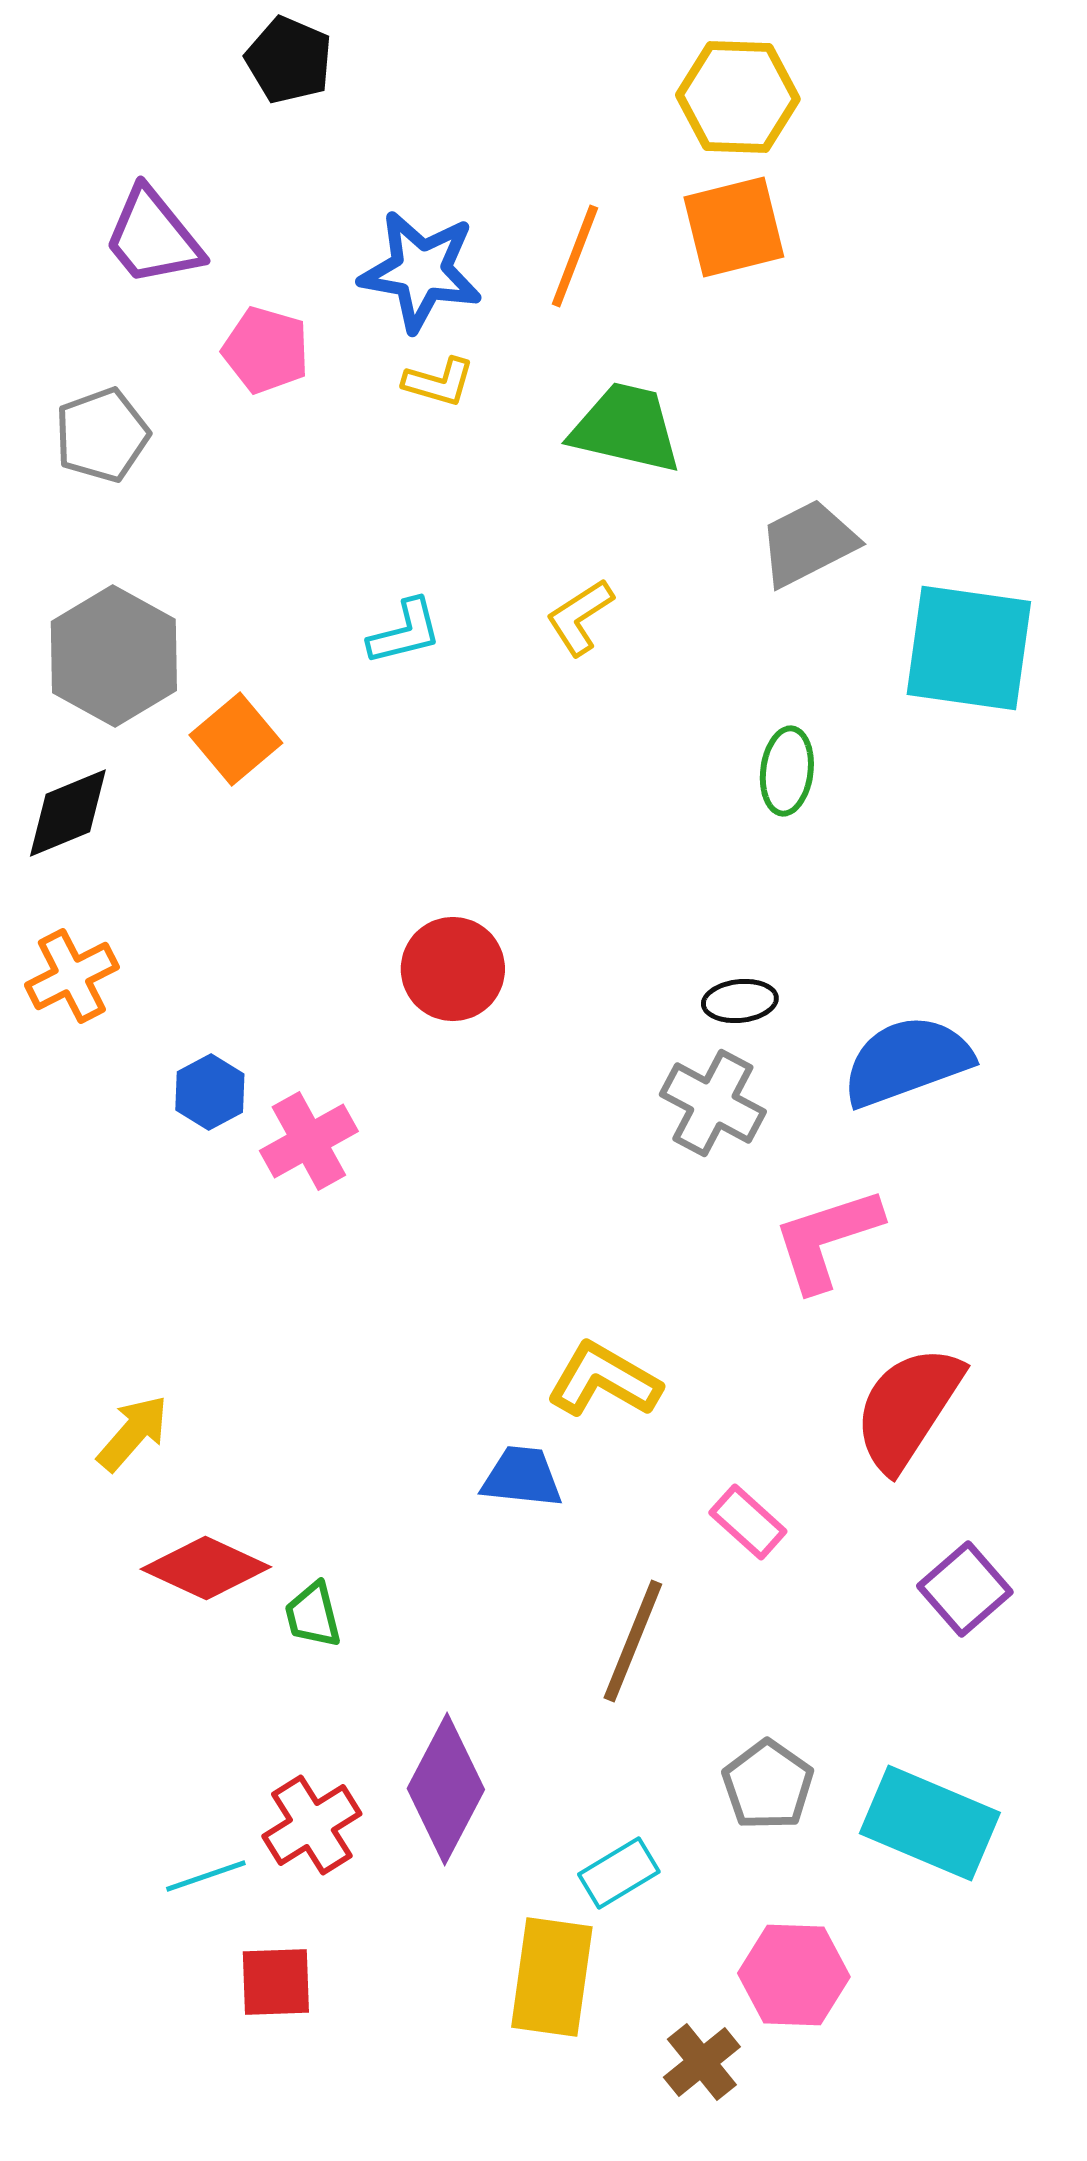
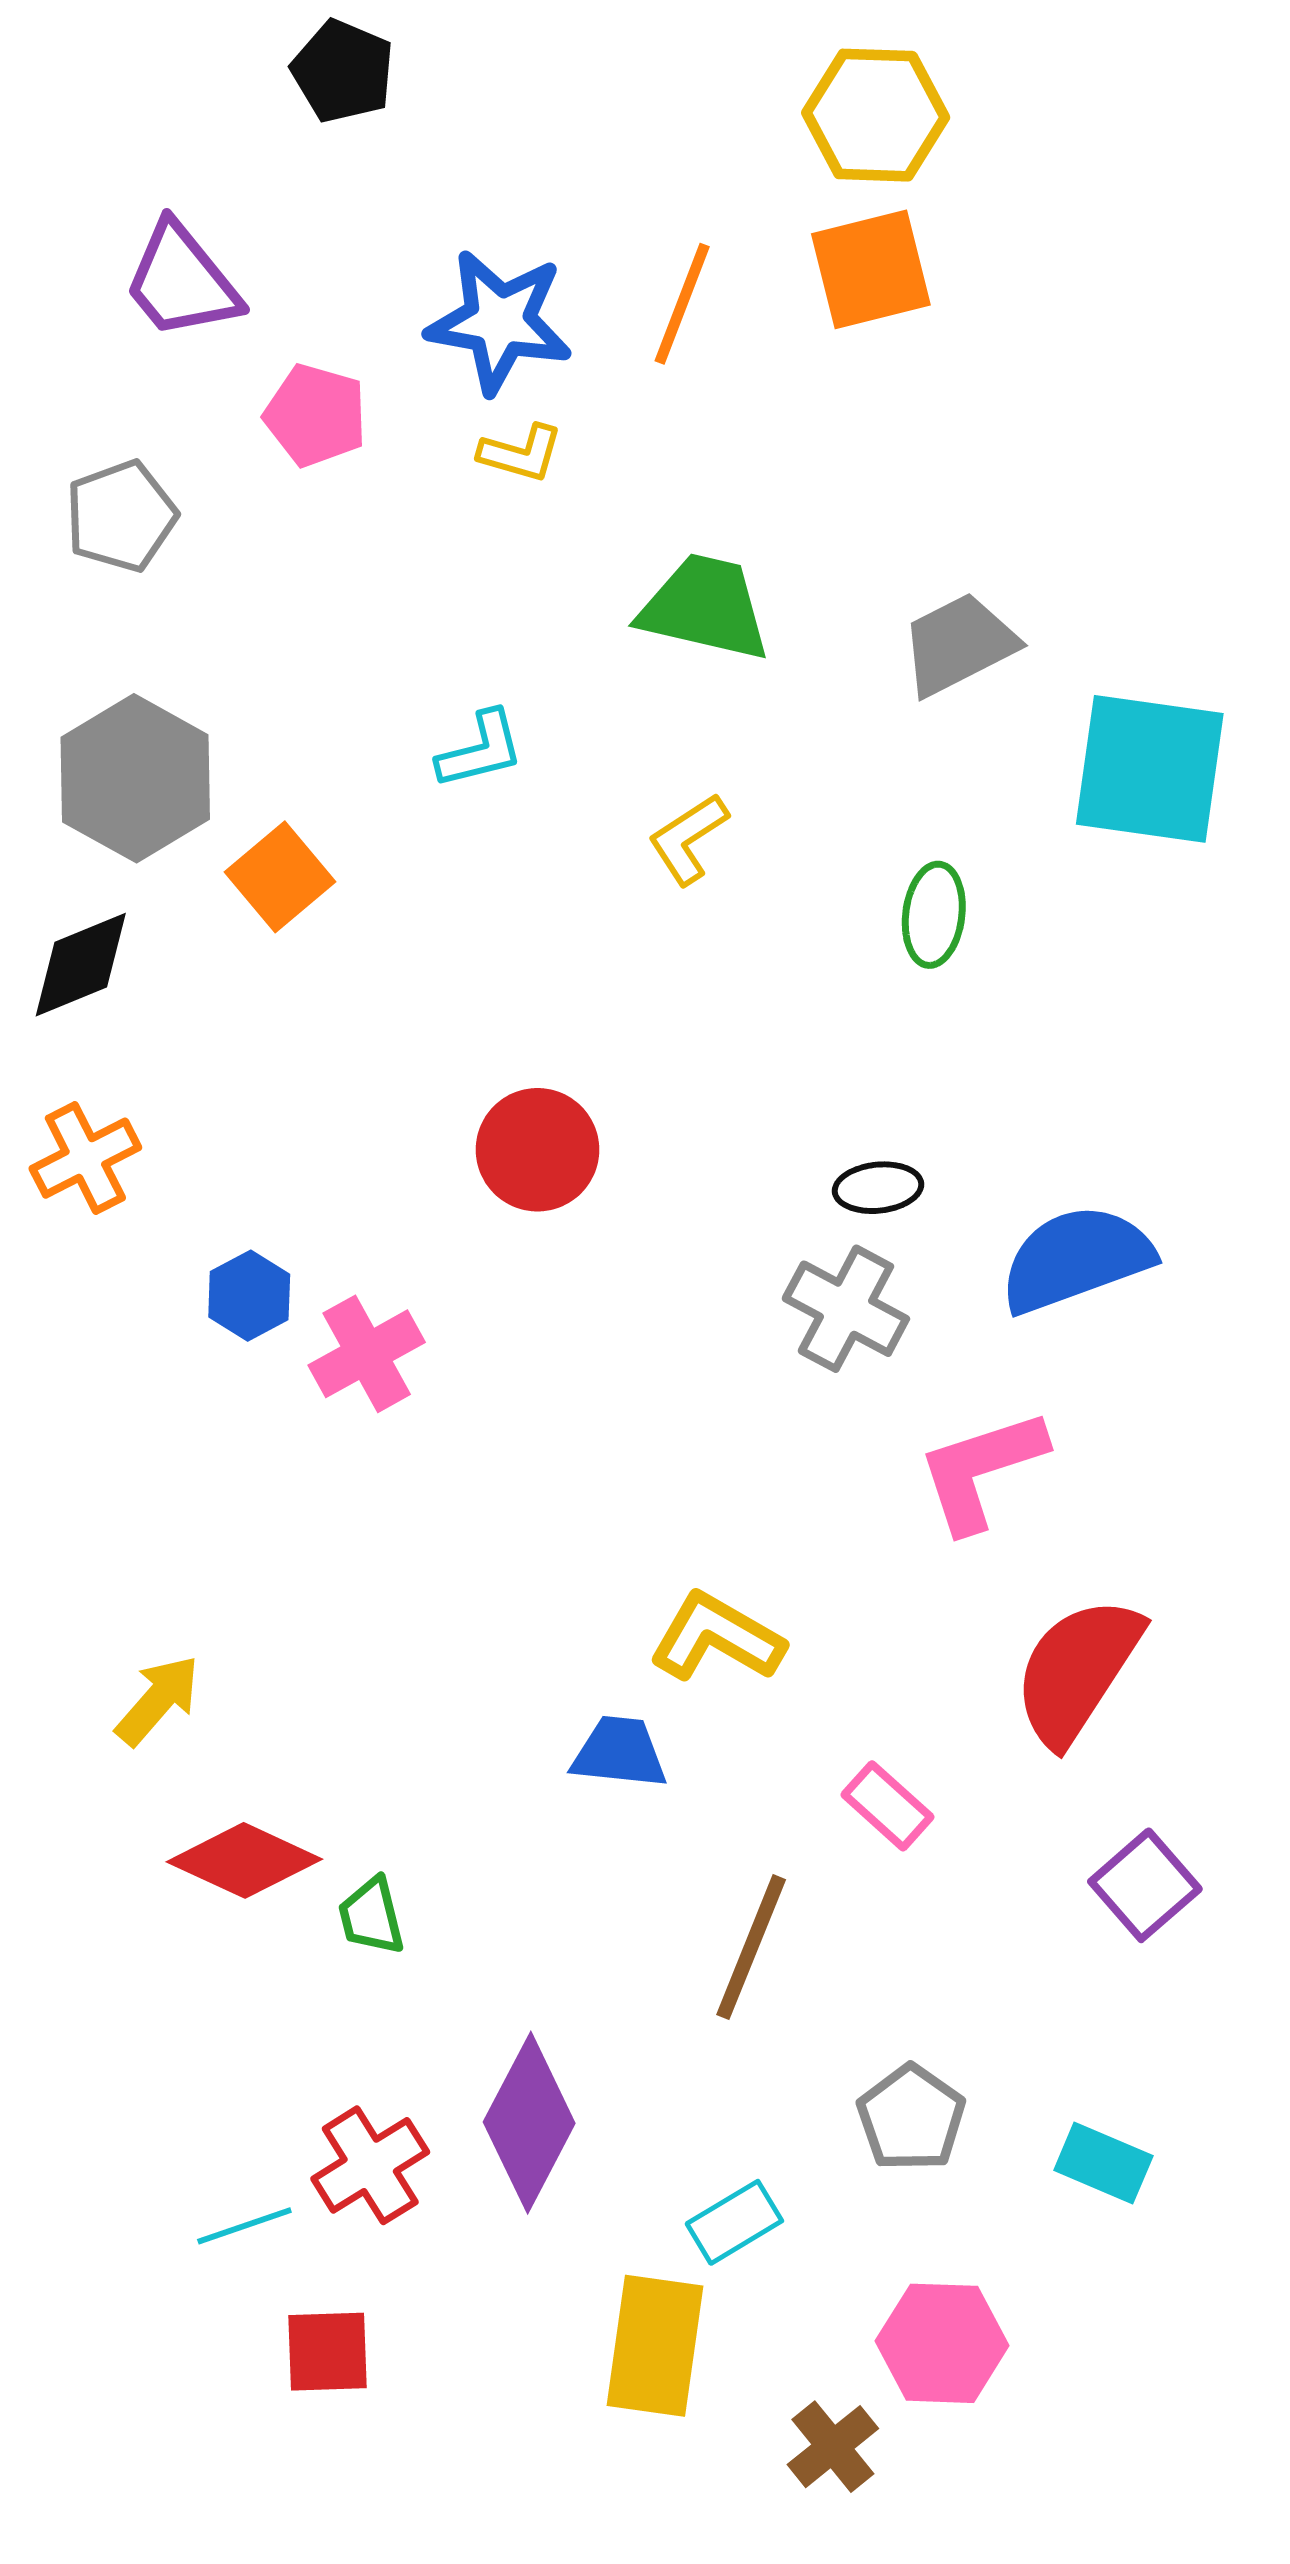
green trapezoid: (626, 428) -> (705, 607), moved
yellow L-shape: (580, 617) -> (688, 839), moved
cyan rectangle: (930, 1823) -> (1103, 2163), size x0.6

